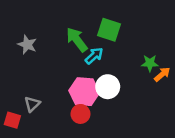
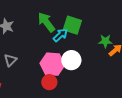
green square: (109, 30) -> (72, 25), moved
gray triangle: (32, 104) -> (10, 60), moved

